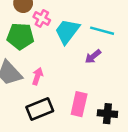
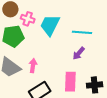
cyan line: (102, 31) -> (82, 32), moved
purple arrow: (93, 57) -> (79, 53), moved

